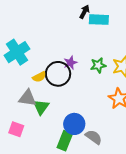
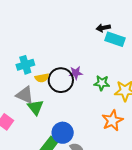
black arrow: (84, 12) -> (103, 28), turned -144
cyan cross: (17, 52) -> (25, 65), moved, size x0.7
green triangle: (41, 107) -> (35, 107), turned -30

